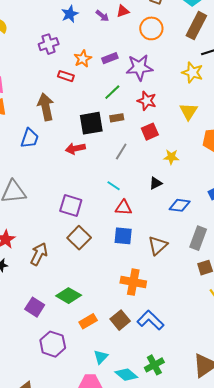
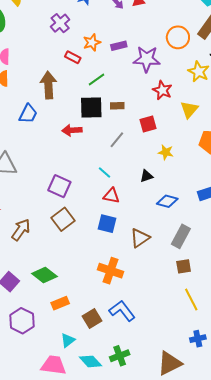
orange circle: (151, 28) -> (178, 37), moved
purple cross: (49, 44) -> (60, 23), turned -30
green line: (112, 92) -> (97, 80), moved
red star: (147, 101) -> (162, 90), moved
brown square: (120, 320) -> (92, 318), moved

